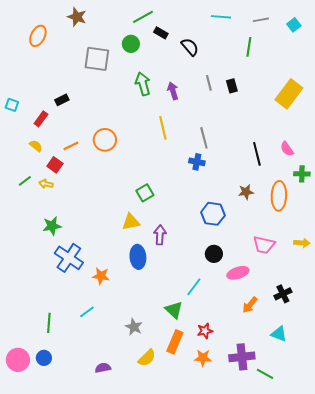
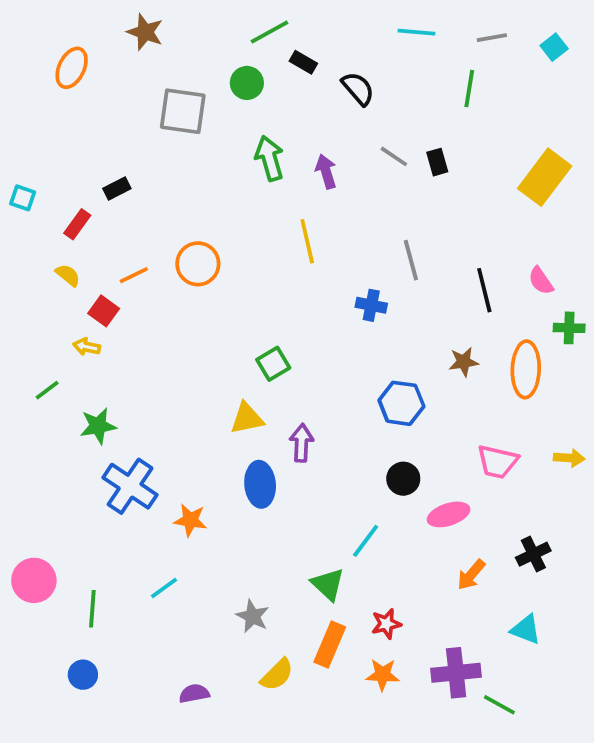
gray line: (209, 83) -> (394, 156), turned -42
gray line: (204, 138) -> (411, 260), moved
green line: (25, 181) -> (47, 390), moved
pink circle: (18, 360) -> (34, 580), moved

